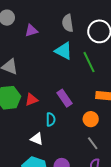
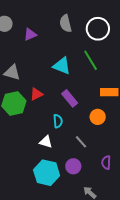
cyan triangle: (64, 51) -> (62, 66), moved
red triangle: (31, 100) -> (36, 94), moved
gray line: (93, 143) -> (81, 142), moved

